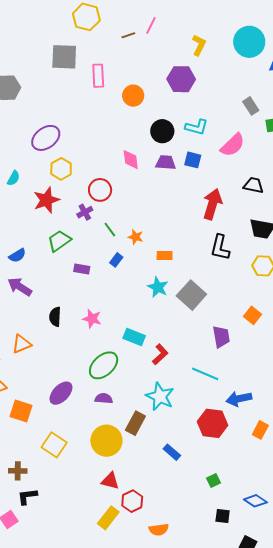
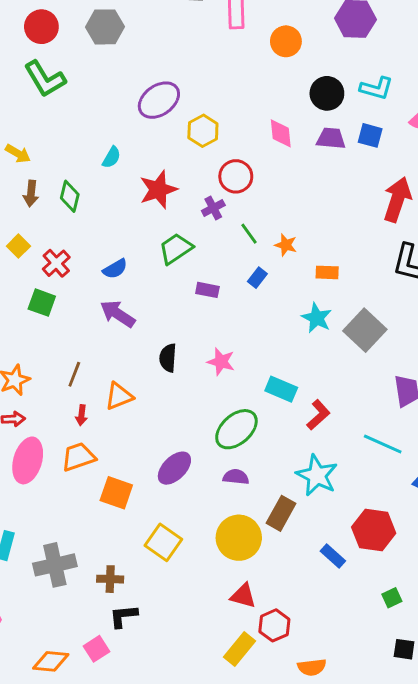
yellow hexagon: (61, 169) -> (203, 131), moved
red hexagon: (213, 423) -> (374, 530), moved

